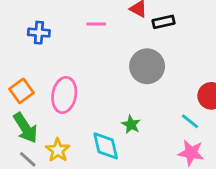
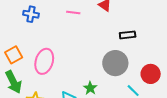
black rectangle: (164, 22) -> (128, 35), moved
gray circle: (147, 66) -> (115, 63), moved

